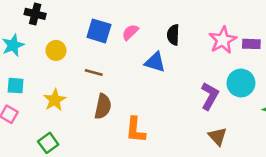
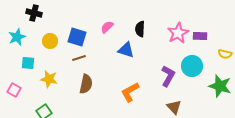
blue square: (99, 31) -> (77, 37), moved
brown line: (94, 73) -> (79, 58), turned -32
cyan square: (16, 86) -> (28, 63), moved
yellow star: (55, 100) -> (49, 79), turned -30
orange L-shape: (135, 130) -> (130, 92), moved, turned 55

